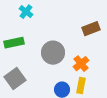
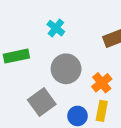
cyan cross: (26, 12) -> (56, 28), moved
gray square: (15, 79) -> (42, 102), moved

